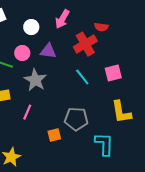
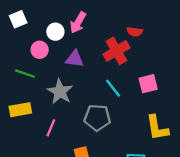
pink arrow: (62, 19) -> (78, 23), moved
pink circle: (22, 53) -> (40, 50), moved
gray pentagon: (76, 119) -> (97, 118), moved

